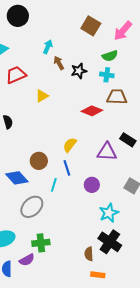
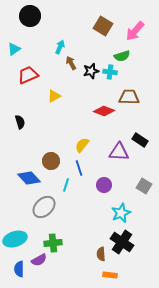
cyan cross: (107, 75) -> (110, 72), moved

